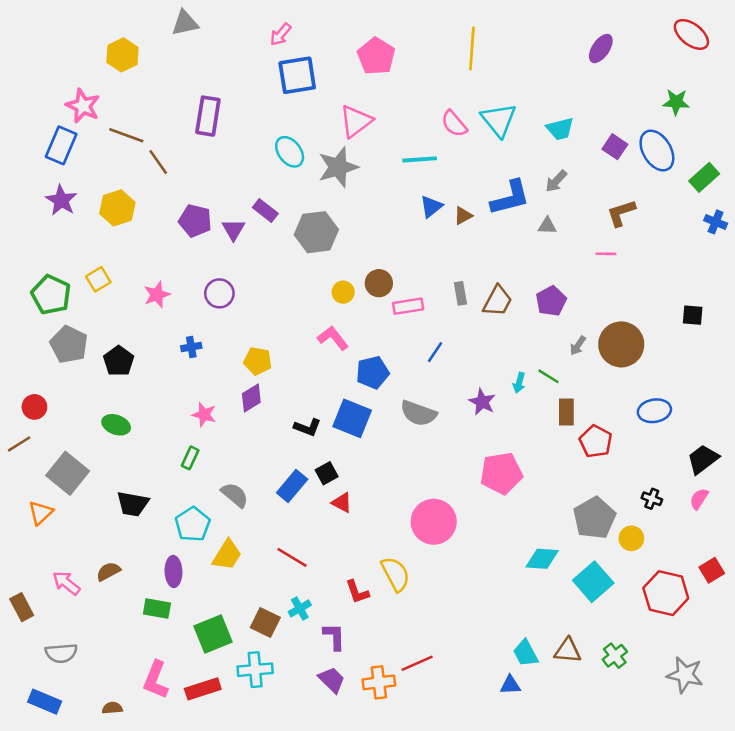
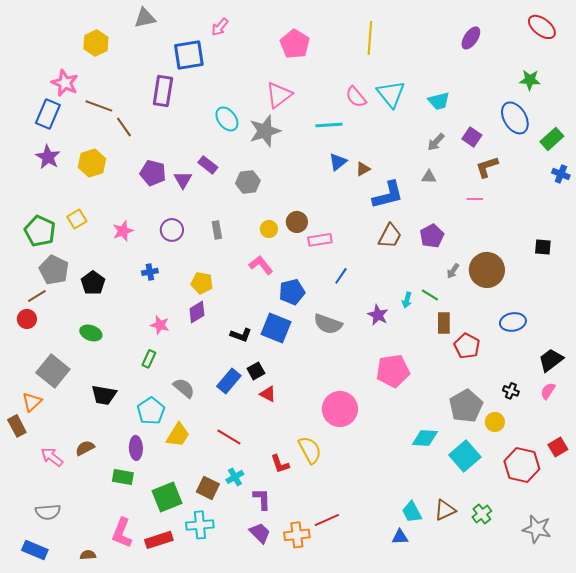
blue square: (297, 75) -> (189, 55), moved
purple square: (615, 147) -> (472, 137), moved
blue L-shape: (510, 198) -> (388, 195), moved
gray hexagon: (316, 232) -> (248, 182), size x0.7
gray rectangle: (460, 293) -> (217, 230), moved
brown line: (19, 444) -> (37, 296), moved
brown rectangle: (22, 607) -> (17, 426), moved
brown triangle: (568, 651) -> (445, 510), turned -30

